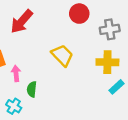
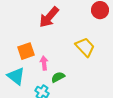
green semicircle: (32, 89) -> (58, 77), turned 56

